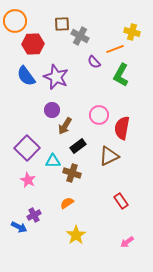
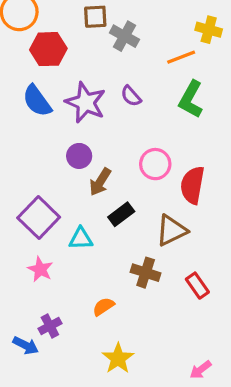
purple semicircle: (94, 62) -> (131, 96), moved
brown cross: (72, 173) -> (146, 273), moved
red rectangle: (121, 201) -> (197, 286), moved

